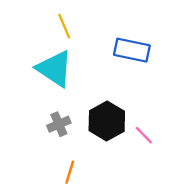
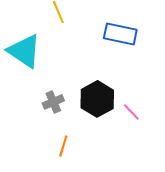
cyan triangle: (54, 69) -> (24, 51), moved

